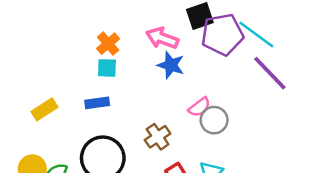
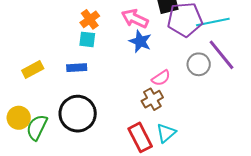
cyan line: (256, 35) -> (213, 22), turned -52
gray circle: (214, 120) -> (199, 64), moved
brown cross: (158, 137) -> (152, 99), moved

